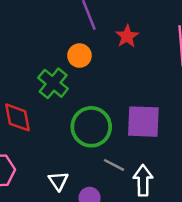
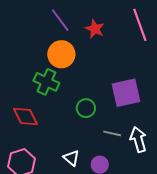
orange circle: (79, 56) -> (61, 54), size x1.4
green circle: (91, 127) -> (86, 108), size x0.6

